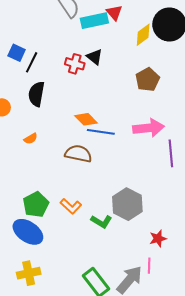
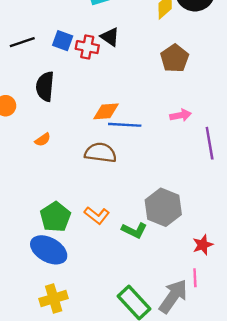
blue square: (17, 53) -> (63, 41), moved
black line: (32, 62) -> (22, 42), moved, turned 50
orange diamond: (86, 119) -> (106, 111), turned -45
pink arrow: (148, 128) -> (181, 115), size x0.6

